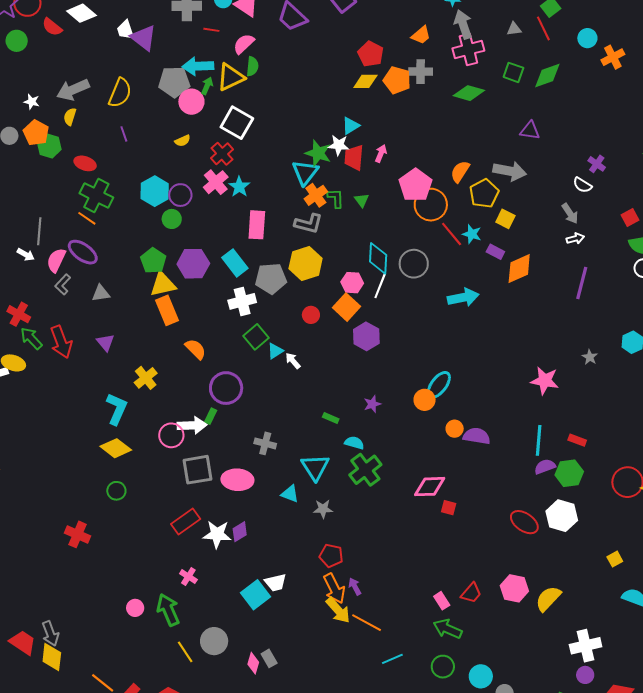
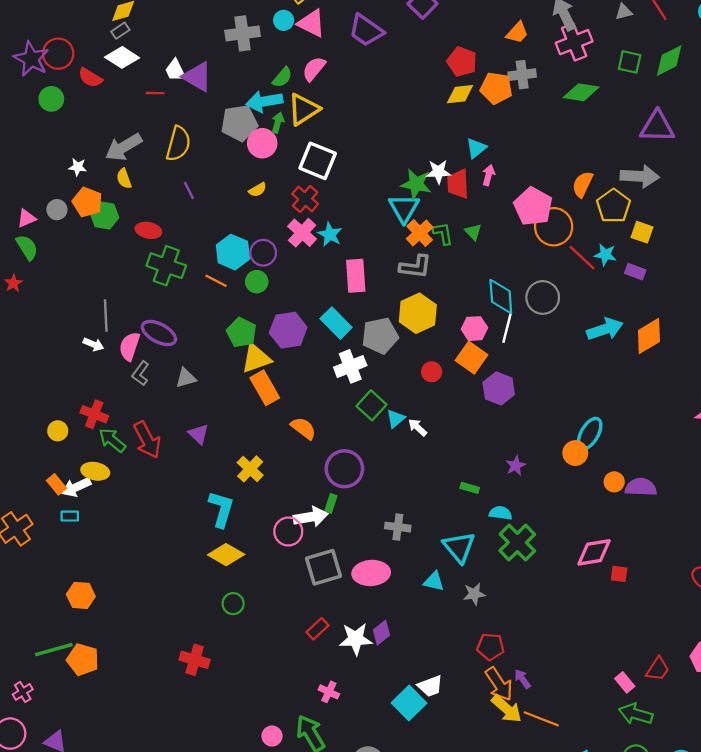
red line: (211, 30) -> (155, 93), moved
green semicircle: (252, 66) -> (282, 77), moved, turned 42
yellow semicircle: (70, 117) -> (124, 179), turned -30
cyan triangle: (351, 126) -> (476, 148), moved
purple triangle: (530, 131) -> (657, 127), size x1.5
orange line: (87, 218) -> (216, 281), moved
orange diamond: (519, 269) -> (649, 336), moved
red rectangle: (186, 521) -> (318, 629), size x0.7

